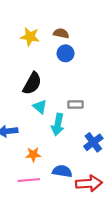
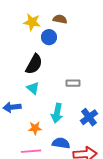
blue circle: (66, 53) -> (49, 37), moved
cyan triangle: (40, 107) -> (33, 88), moved
cyan arrow: (58, 124) -> (57, 113), moved

